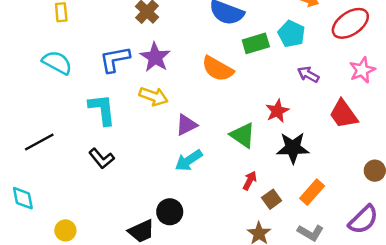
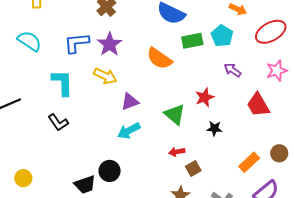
black star: (293, 148) -> (214, 128), size x0.6
red arrow: (250, 181) -> (177, 152), turned -133
orange rectangle: (312, 192) -> (249, 162), moved

